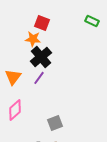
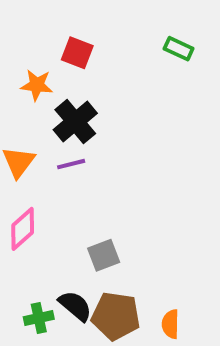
orange star: (33, 39) -> (37, 85), moved
purple line: (39, 78) -> (71, 164), turned 40

